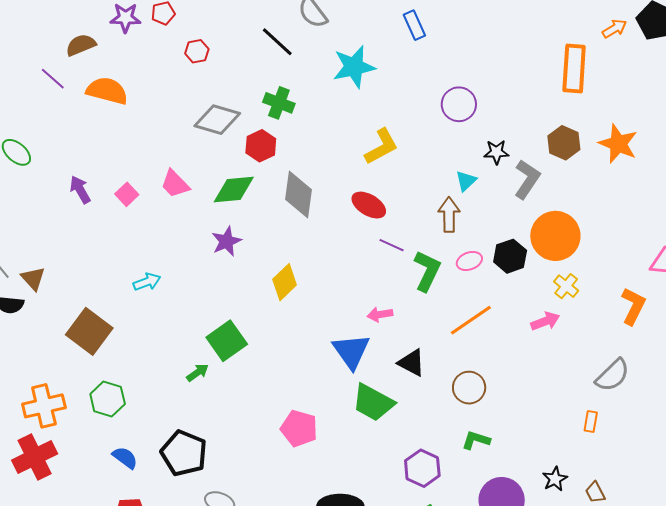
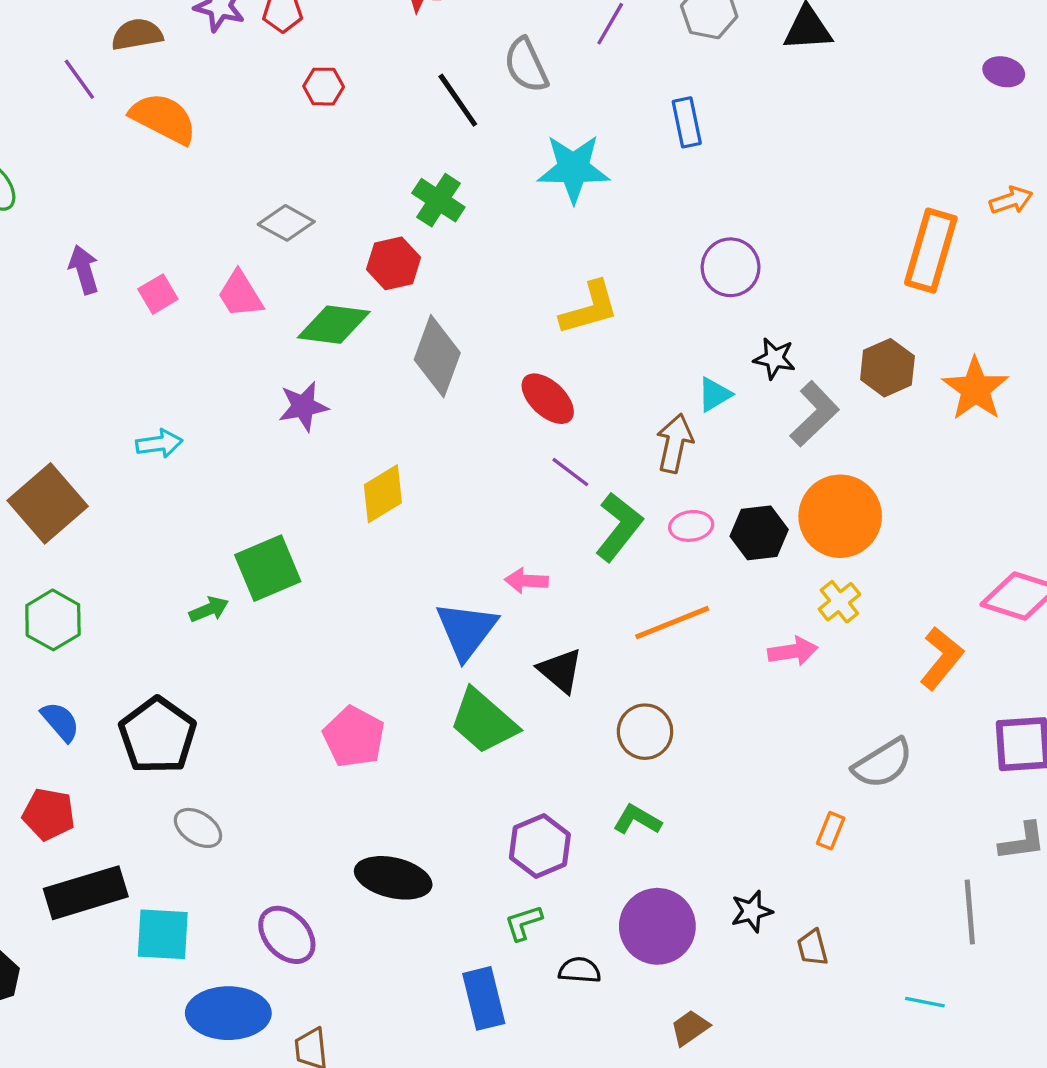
gray diamond: (217, 120) -> (286, 223), moved, size x0.7

